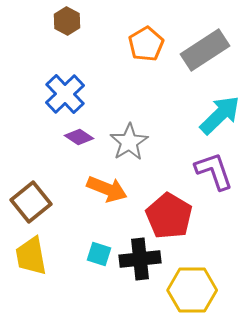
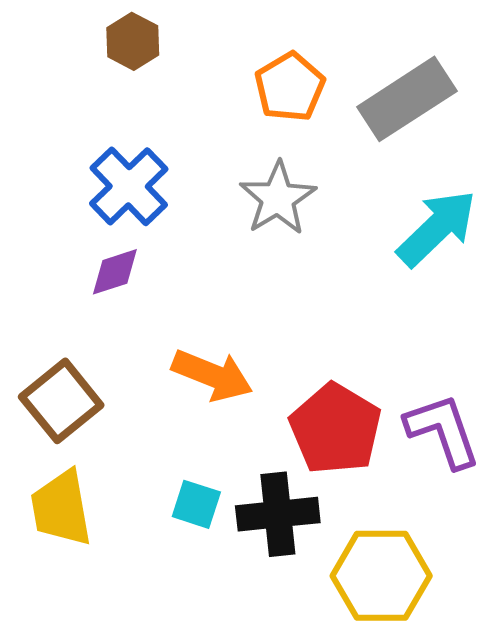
purple diamond: (79, 137) -> (115, 272), moved, turned -52
gray star: (129, 142) -> (278, 198), moved
purple L-shape: (214, 171) -> (443, 431), moved

